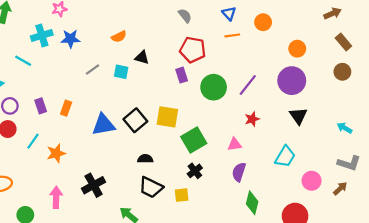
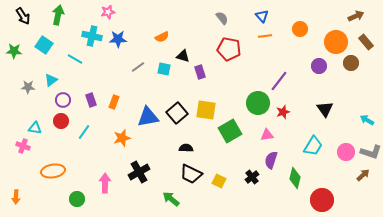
orange circle: (263, 22) -> (300, 29), moved
cyan cross: (42, 35) -> (92, 36), turned 30
orange circle: (297, 49) -> (336, 42), moved, size x1.5
brown circle: (342, 72) -> (351, 63), moved
purple rectangle: (182, 75) -> (200, 72), moved
purple circle: (292, 81) -> (319, 66), moved, size x0.6
green circle: (214, 87) -> (258, 103), moved
orange star: (56, 153) -> (122, 138), moved
black cross: (195, 171) -> (252, 177), moved
pink circle: (312, 181) -> (346, 152), moved
yellow square: (182, 195) -> (219, 181), turned 32
green diamond: (252, 203) -> (295, 178), moved

